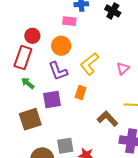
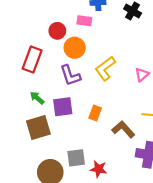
red circle: (32, 36) -> (57, 31), moved
green arrow: (28, 83) -> (37, 98), moved
orange rectangle: (81, 92) -> (95, 113), moved

